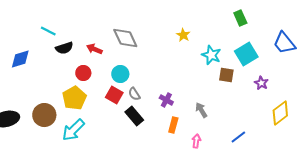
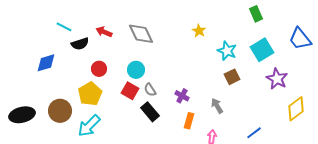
red arrow: (94, 49) -> (104, 32), moved
blue diamond: (20, 59) -> (46, 63), moved
brown square: (226, 75) -> (232, 77), moved, turned -35
purple star: (261, 83) -> (277, 79), size x1.5

